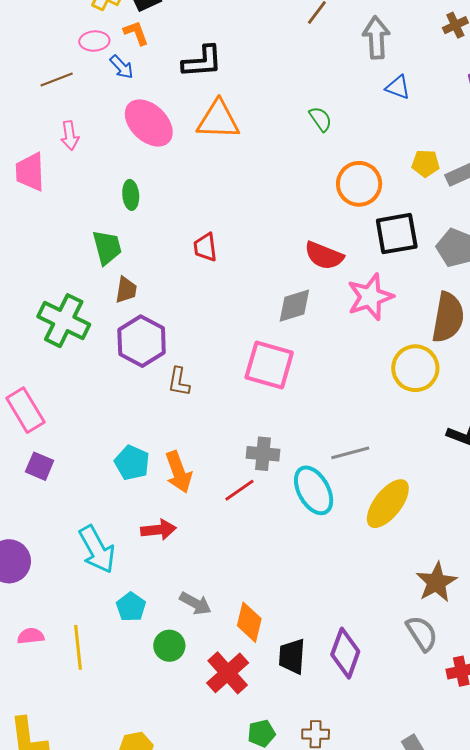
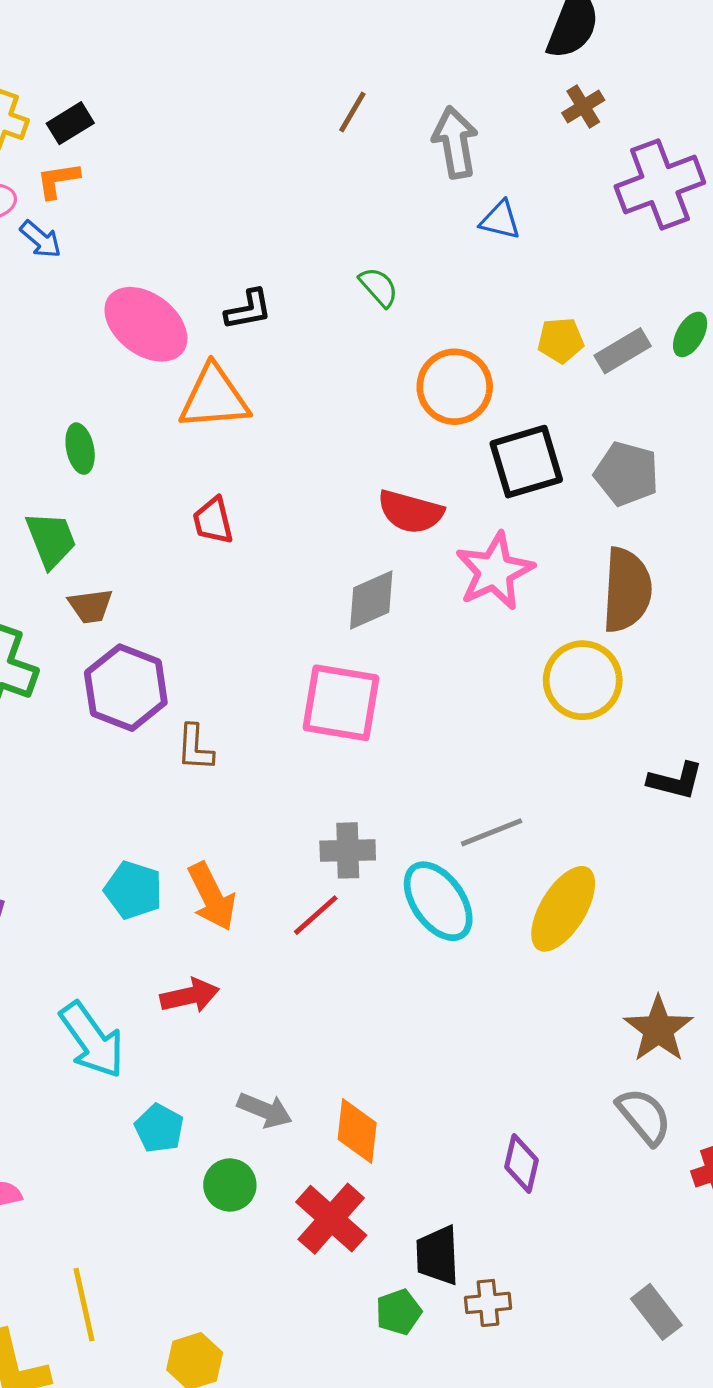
orange L-shape: (136, 33) -> (58, 180), turned -72
black L-shape: (202, 62) -> (248, 310), moved, size x0.7
orange triangle: (218, 120) -> (214, 398), moved
pink ellipse: (149, 123) -> (146, 324), moved
brown trapezoid: (126, 290) -> (91, 606), turned 80
yellow line: (78, 647) -> (84, 1305), moved
purple diamond: (345, 653) -> (522, 1163), size x0.7
black trapezoid: (292, 656) -> (438, 1255), moved

